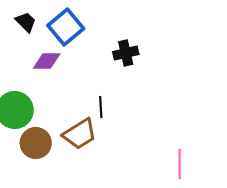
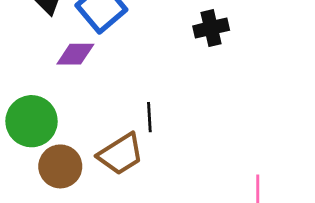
black cross: (126, 53) -> (211, 28), moved

